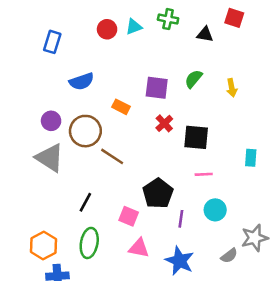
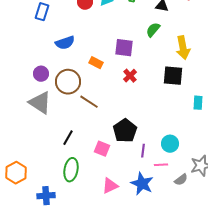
green semicircle: (194, 79) -> (153, 30), moved
yellow arrow: (232, 88) -> (183, 48), size x1.6
black square: (196, 137) -> (173, 76), moved
pink line: (204, 174) -> (161, 165), moved
orange hexagon: (43, 246) -> (16, 173), moved
pink triangle: (139, 248) -> (110, 186), moved, turned -36

